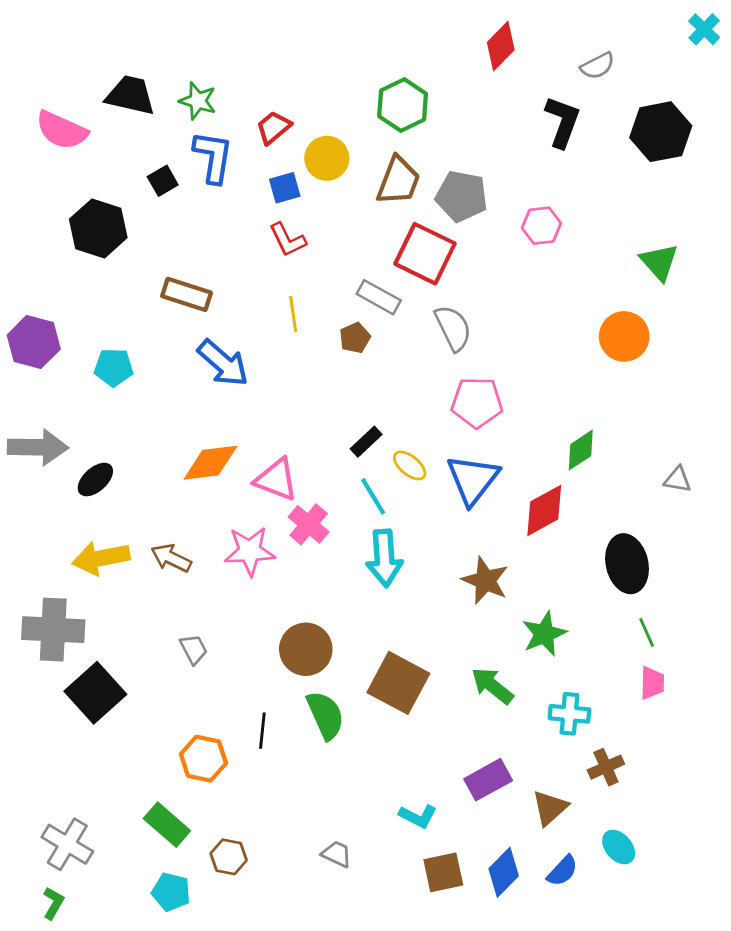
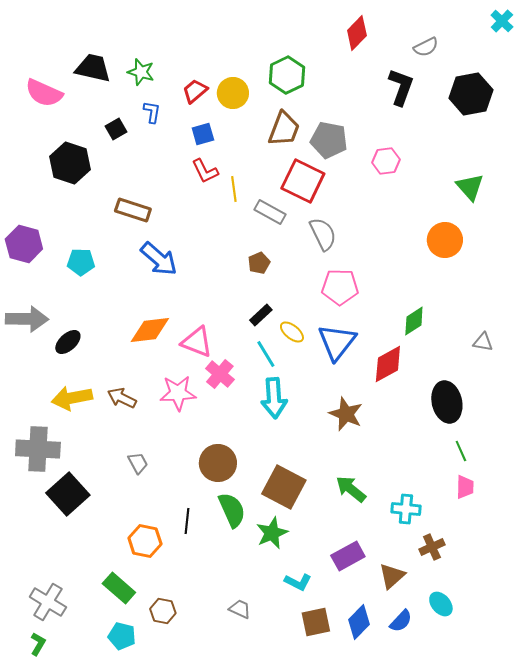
blue L-shape: (213, 157) -> (152, 112), size x0.6
yellow circle: (327, 158) -> (233, 93), moved
yellow line: (293, 314) -> (234, 189), moved
brown pentagon: (355, 338) -> (259, 263), moved
green star: (544, 634) -> (272, 533), moved

